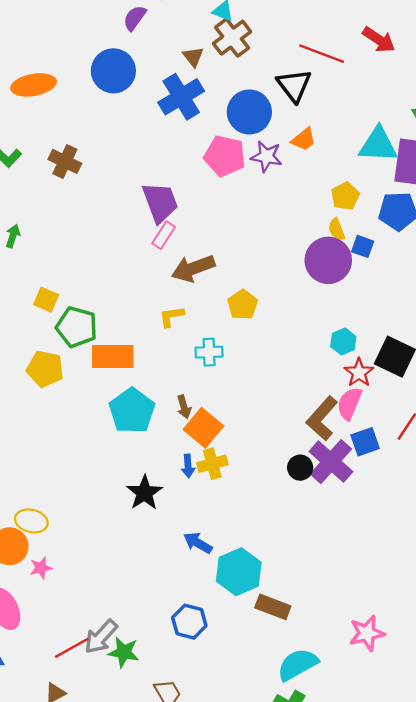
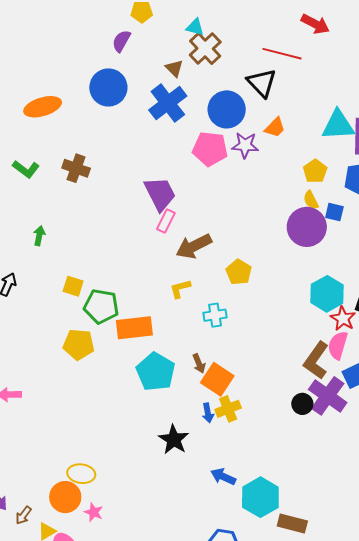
red arrow: (379, 40) -> (315, 24), moved
cyan hexagon: (343, 342) -> (327, 294), size x1.6
pink star: (41, 568) -> (94, 512), turned -30

